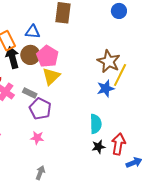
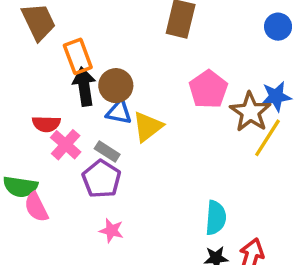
blue triangle: (33, 32) -> (119, 112), moved
pink pentagon: (47, 56) -> (208, 89), moved
blue star: (106, 88) -> (276, 96), moved
purple pentagon: (40, 109) -> (101, 179), moved

